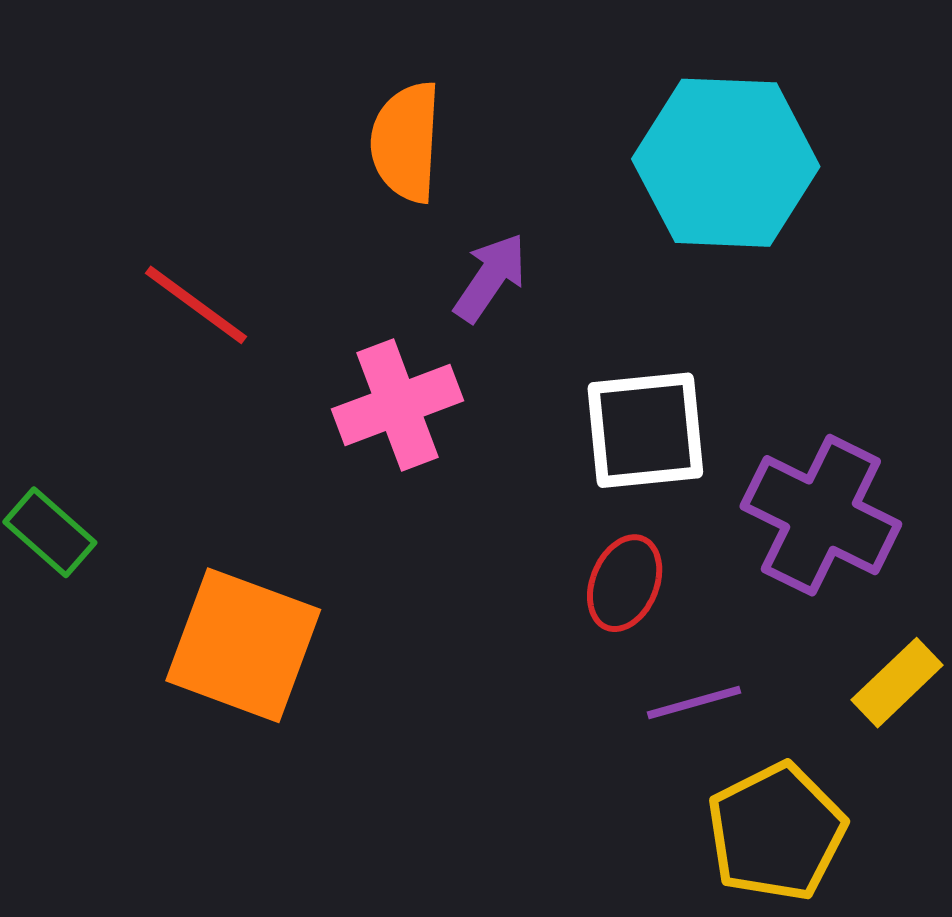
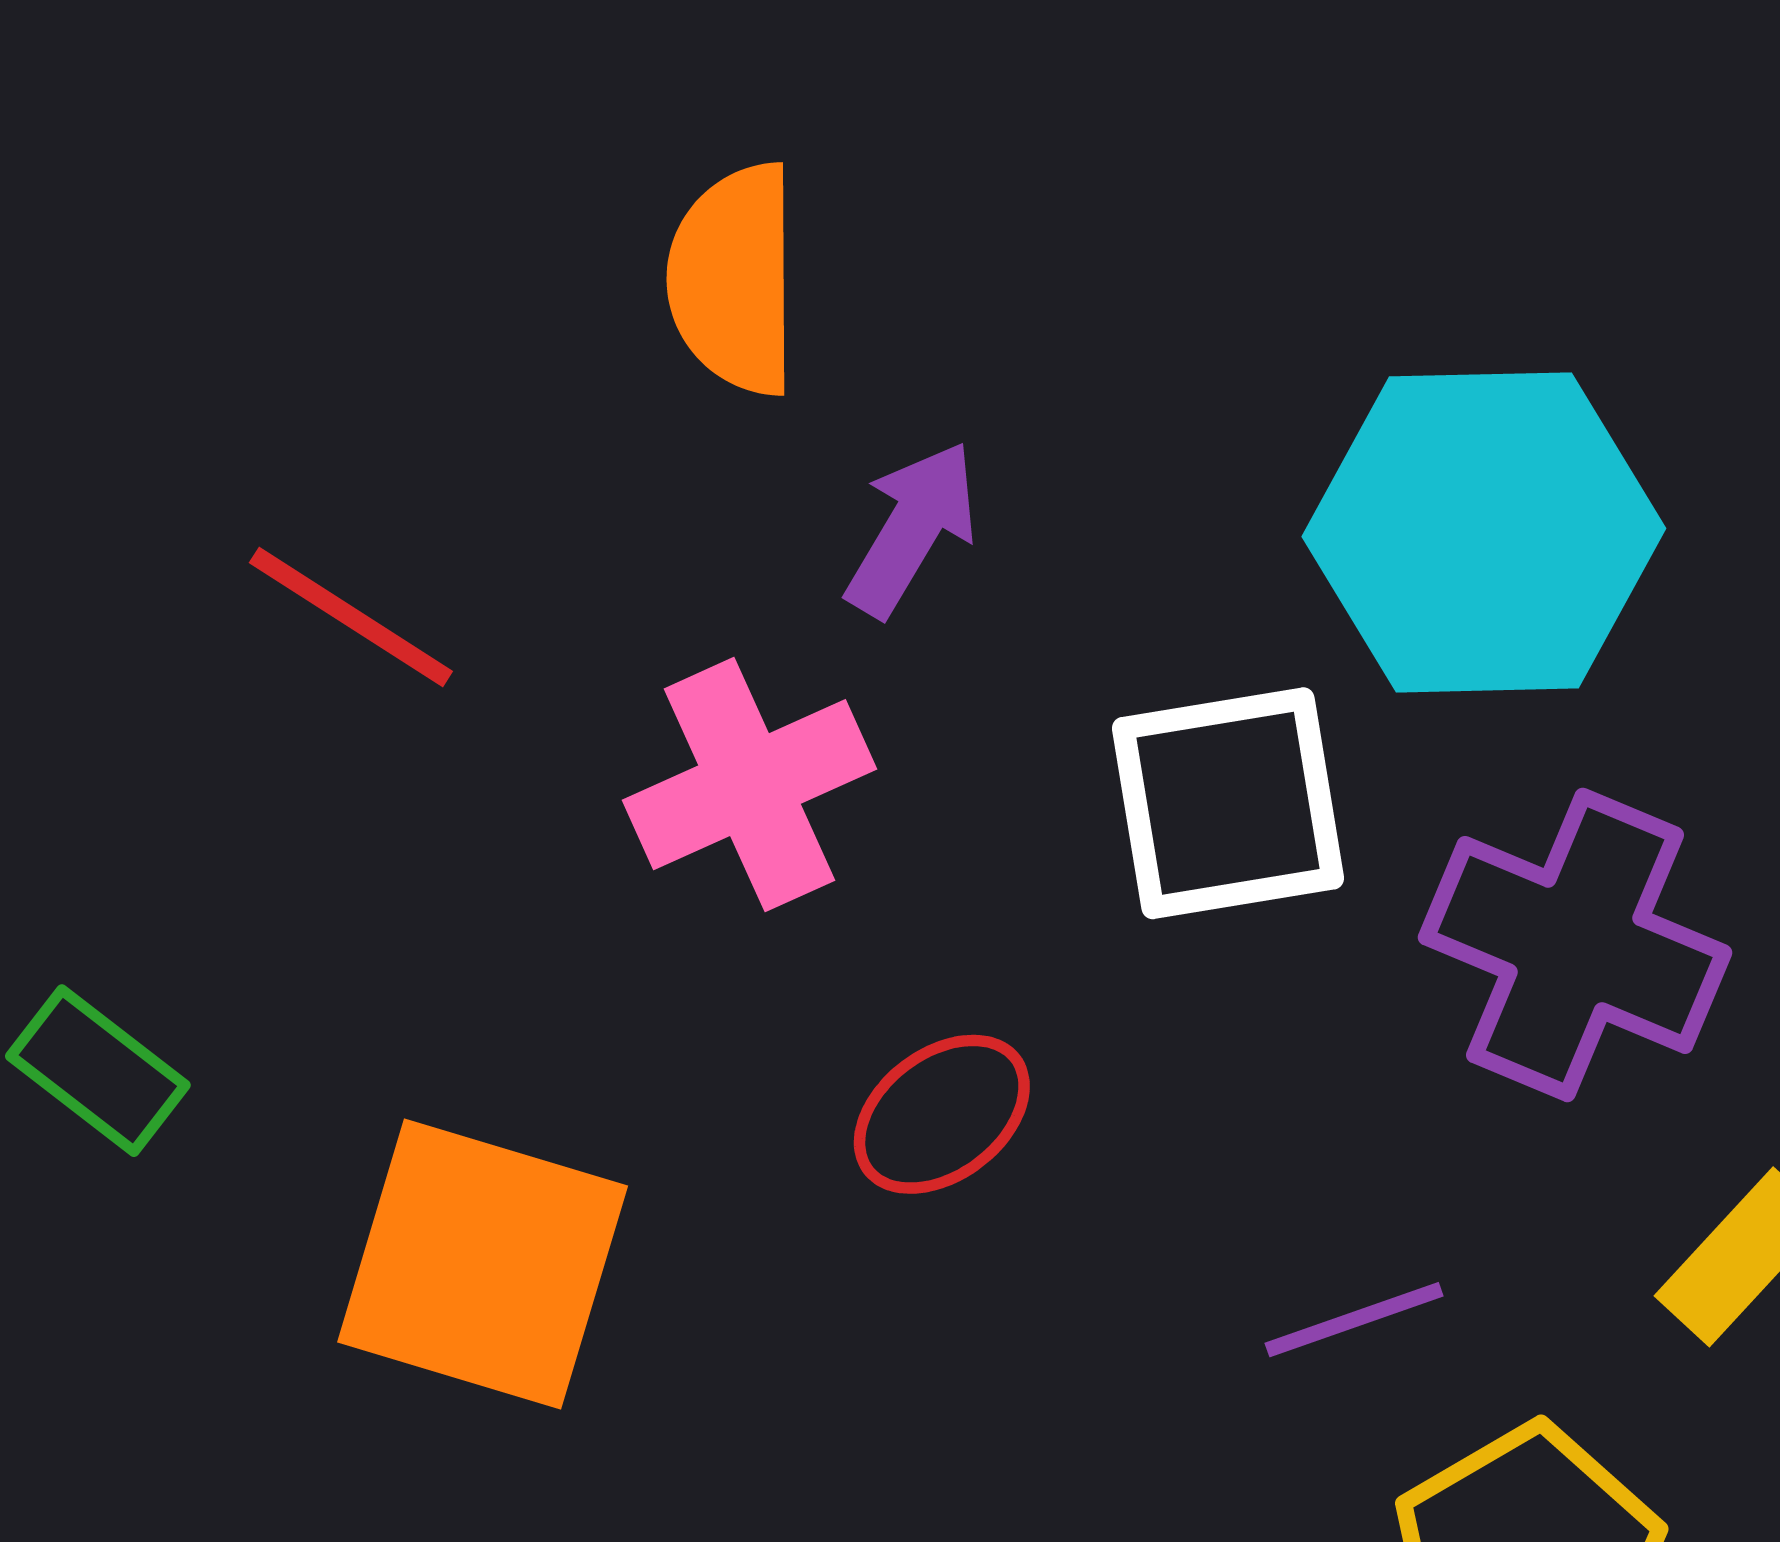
cyan hexagon: (726, 163) -> (1484, 532), moved
red ellipse: (625, 583) -> (942, 1114), moved, turned 34

